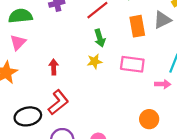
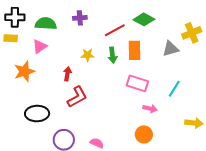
orange rectangle: (137, 26) -> (135, 50), moved
yellow star: (95, 61) -> (88, 55), moved
pink arrow: (163, 84) -> (150, 109), moved
red L-shape: (58, 102) -> (77, 97), moved

